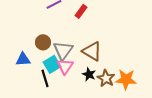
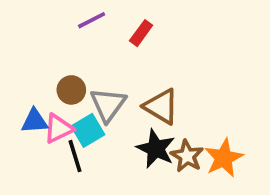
pink triangle: (65, 66) -> (58, 129), moved, turned 30
black star: (89, 74) -> (156, 149), size x1.5
orange star: (126, 79) -> (224, 158), turned -30

